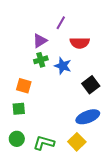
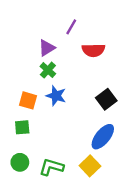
green cross: (41, 60) -> (48, 70), turned -32
blue star: (63, 66) -> (56, 96), moved
blue ellipse: (88, 117) -> (103, 137), turned -30

